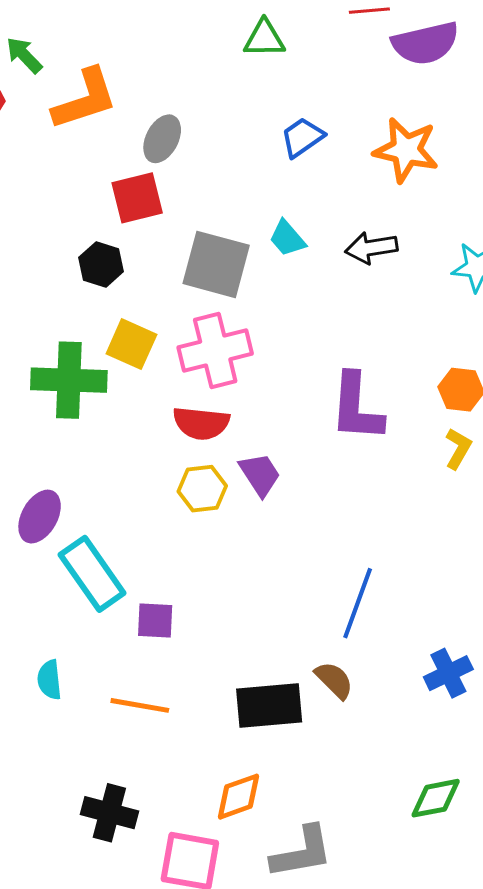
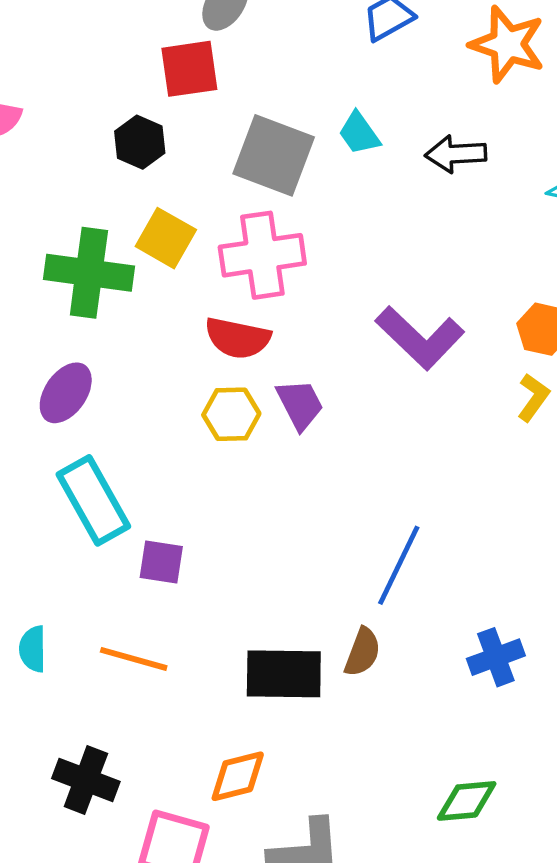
purple L-shape: (356, 407) -> (420, 338), turned -56
purple ellipse: (40, 517) -> (66, 393), moved
cyan semicircle: (49, 680) -> (33, 649), moved
brown semicircle: (334, 680) -> (362, 652), turned 60

